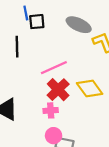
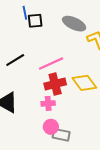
black line: (17, 47) -> (15, 60), moved, turned 60
red cross: (58, 90) -> (55, 84), turned 30

